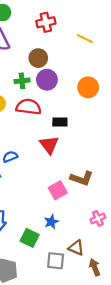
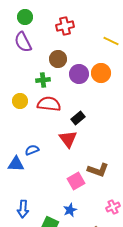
yellow line: (85, 39) -> (111, 41), moved
purple circle: (47, 80) -> (79, 74), moved
orange circle: (88, 87) -> (101, 73), moved
black rectangle: (60, 122) -> (78, 118), turned -40

